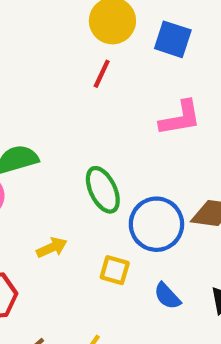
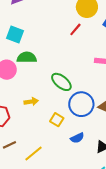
green ellipse: (103, 190) -> (61, 82), turned -40
blue semicircle: (167, 296) -> (77, 138), turned -88

